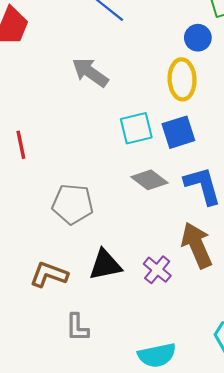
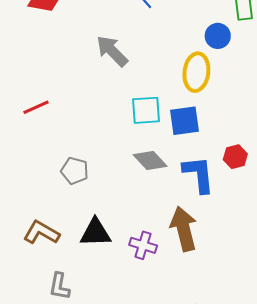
red line: (21, 145) -> (36, 107), turned 68
gray pentagon: (73, 204) -> (75, 171), size x0.7
purple cross: (157, 270) -> (143, 245), turned -32

